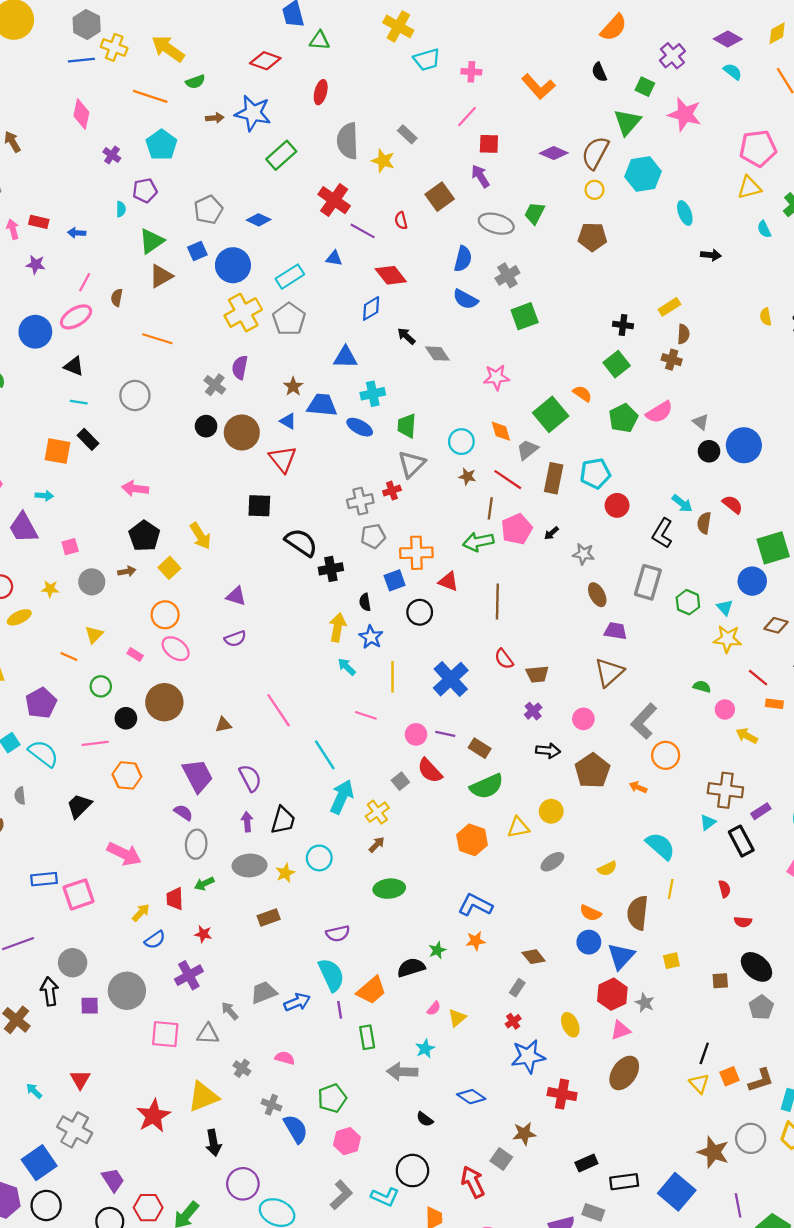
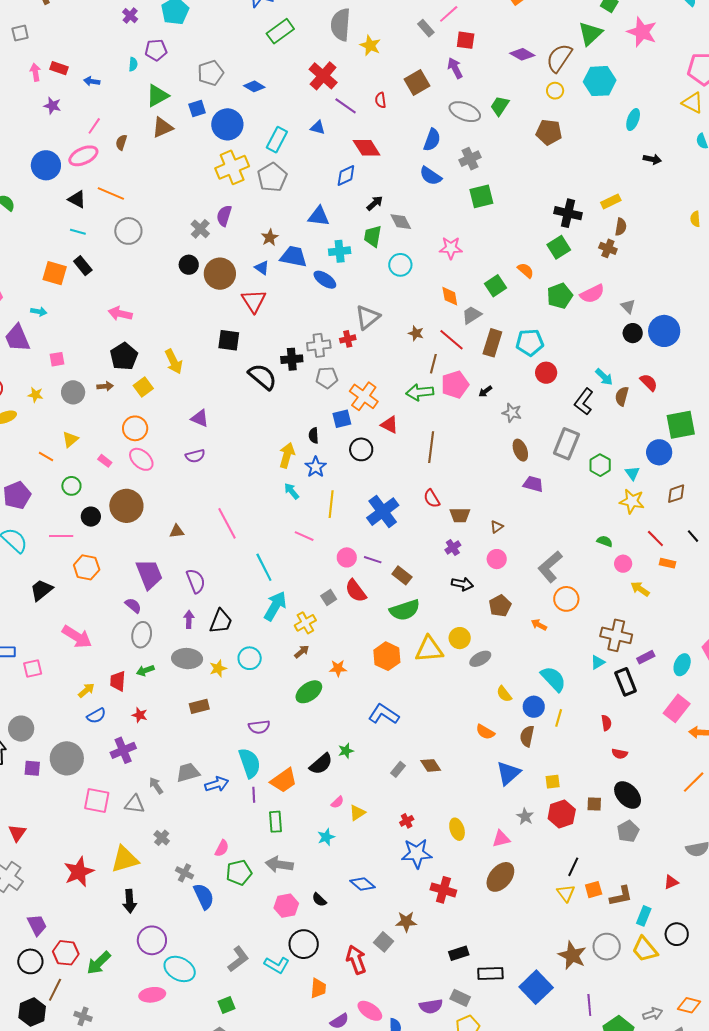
gray rectangle: (407, 134) -> (426, 28), moved
yellow triangle: (749, 187) -> (693, 103), turned 35
cyan ellipse: (685, 213) -> (633, 120), turned 35
cyan rectangle: (290, 277) -> (277, 140), turned -35
black cross: (623, 325) -> (568, 213), size x1.5
black arrow: (406, 336) -> (375, 203), turned 90
orange line: (157, 339) -> (111, 194), moved
green square: (551, 414) -> (495, 286), size x0.7
green trapezoid: (407, 426) -> (373, 236), moved
cyan circle: (461, 442) -> (400, 265), moved
orange cross: (416, 553) -> (364, 396), turned 32
black cross: (331, 569) -> (292, 359), moved
brown diamond: (776, 625) -> (676, 494), turned -40
brown triangle: (609, 672) -> (497, 527), moved, size x0.5
brown pentagon: (592, 771) -> (500, 606), size x0.7
yellow triangle: (518, 827) -> (429, 649), size x1.4
gray ellipse: (552, 862) -> (480, 659), moved
yellow semicircle: (607, 868) -> (504, 694), turned 72
green ellipse: (389, 889) -> (309, 692), turned -36
pink square: (78, 894) -> (33, 668), size x0.7
brown semicircle: (638, 913) -> (527, 736), size x0.7
orange star: (476, 941) -> (338, 668), moved
blue circle: (589, 942) -> (534, 707), moved
black semicircle: (411, 968) -> (321, 764), turned 150
gray rectangle: (517, 988) -> (398, 769), moved
red hexagon: (612, 994) -> (562, 814), moved
pink semicircle: (285, 1058) -> (222, 848), moved, turned 96
gray arrow: (402, 1072) -> (279, 864), moved
pink hexagon: (347, 1141) -> (286, 906), moved

